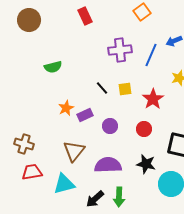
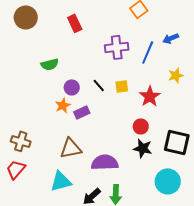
red rectangle: (85, 16) -> (75, 23), moved
purple circle: (110, 126) -> (72, 87), moved
brown triangle: (74, 151) -> (71, 148), turned 40
black star: (146, 164) -> (143, 148), moved
red trapezoid: (32, 172) -> (16, 169), moved, turned -40

